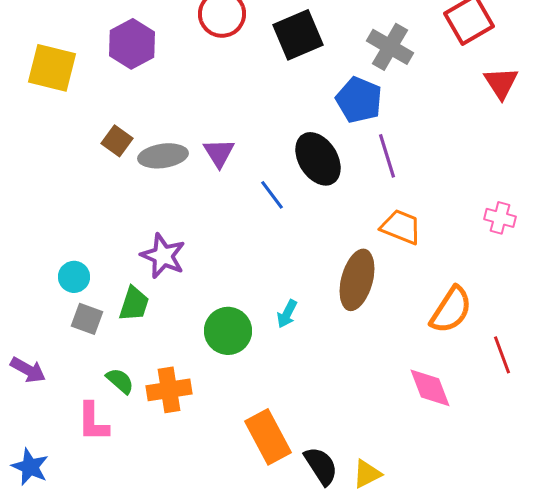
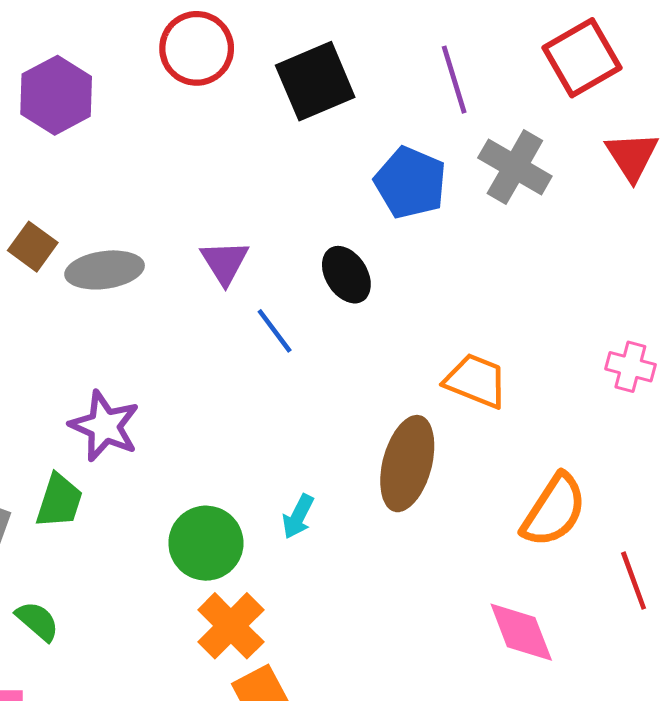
gray cross: (390, 47) -> (515, 167), moved
purple triangle: (219, 153) -> (225, 262), moved
purple line: (387, 156) -> (454, 80), moved
black ellipse: (318, 159) -> (346, 275), size x0.7
orange cross: (169, 390) -> (231, 626), moved, turned -36

